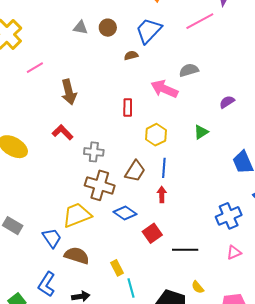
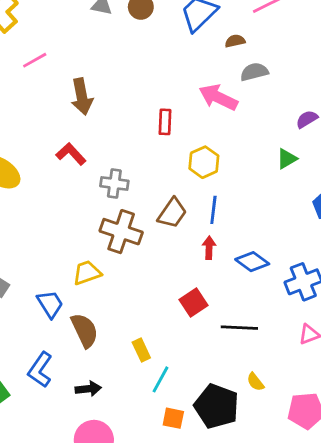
brown semicircle: (131, 55) -> (235, 41), moved
green triangle: (201, 132) -> (287, 159), moved
blue diamond: (125, 213) -> (252, 262), moved
yellow trapezoid: (77, 215) -> (87, 273), size x0.7
brown semicircle: (77, 256) -> (85, 330), turned 45
cyan line: (131, 288) -> (160, 379), turned 42

